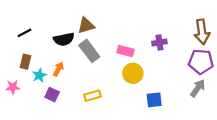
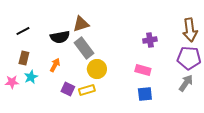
pink rectangle: (125, 51) -> (143, 70), moved
yellow circle: (133, 73) -> (97, 69), moved
cyan star: (39, 75) -> (31, 77), moved
purple square: (52, 95) -> (68, 89), moved

